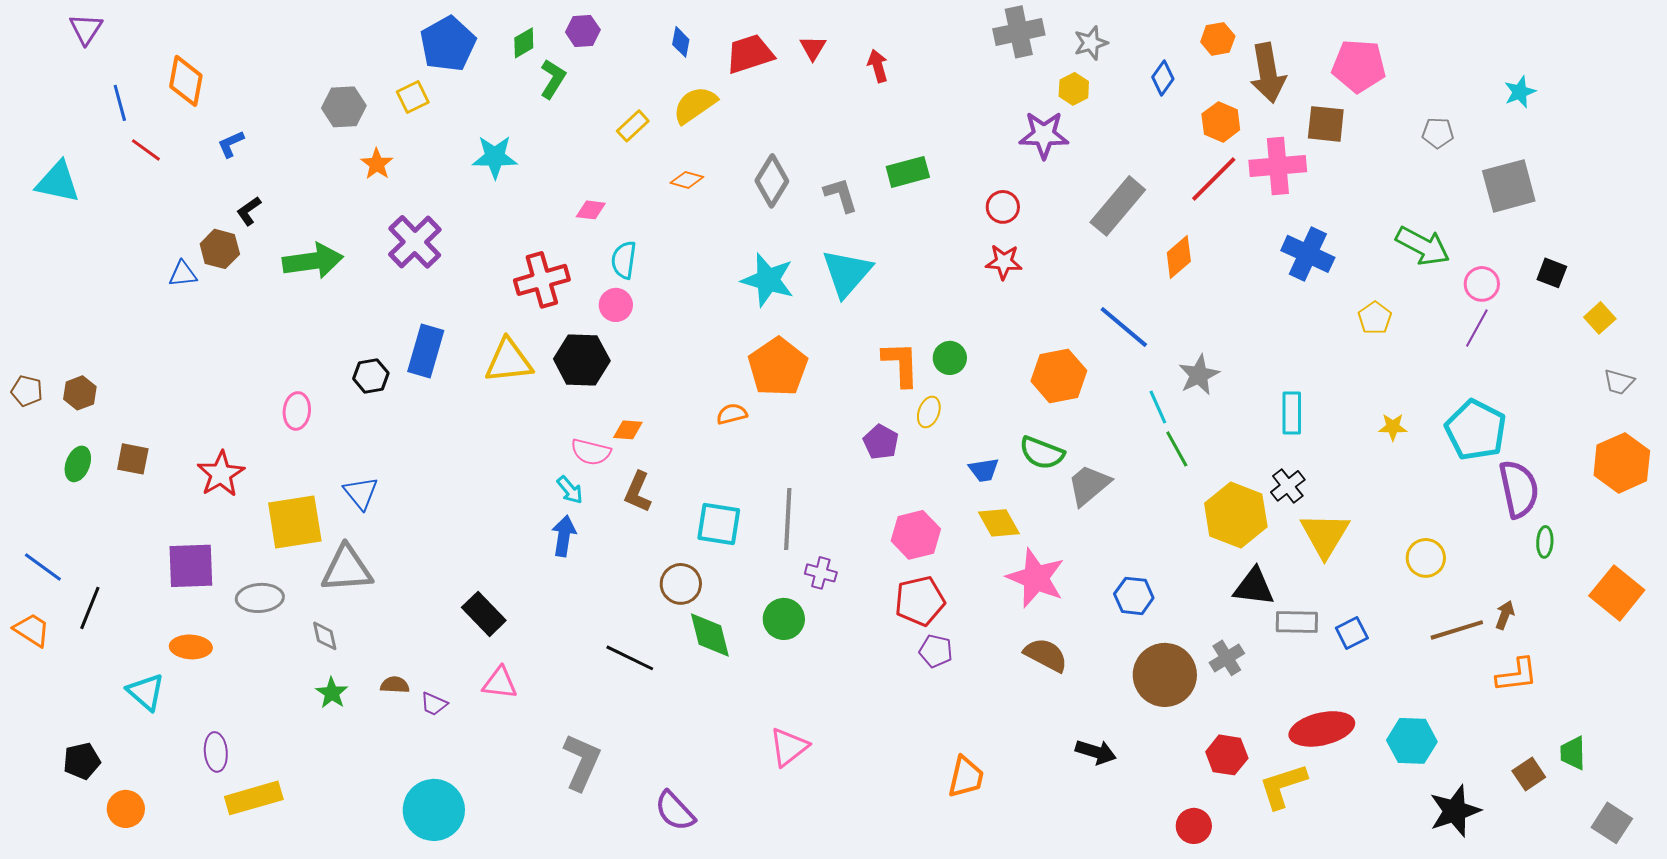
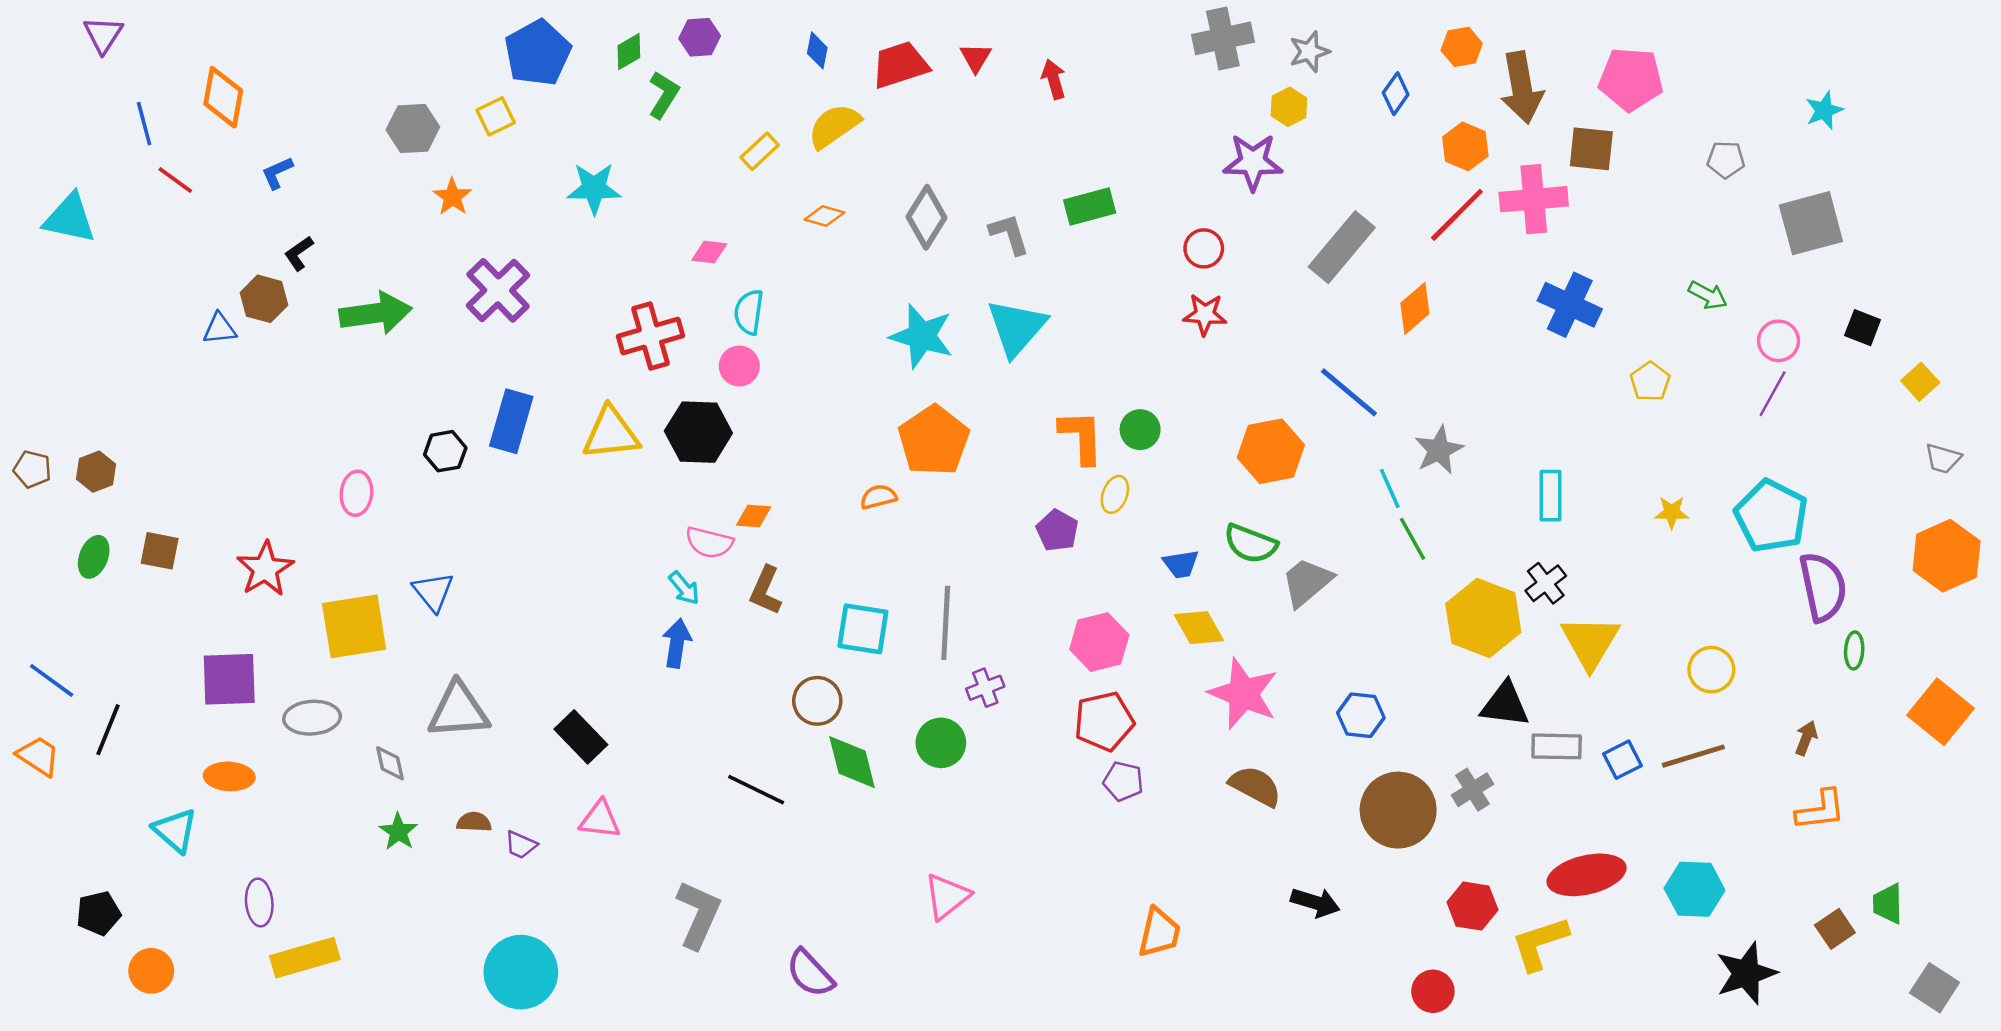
green arrow: (1423, 246) -> (1708, 295), size x0.6
gray triangle: (347, 569) -> (458, 710), moved
purple cross: (821, 573) -> (985, 688), turned -36
brown line: (1457, 630) -> (1693, 756), moved

